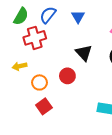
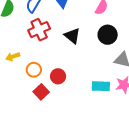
red cross: (35, 38) -> (39, 30), moved
red circle: (67, 76) -> (58, 76), moved

